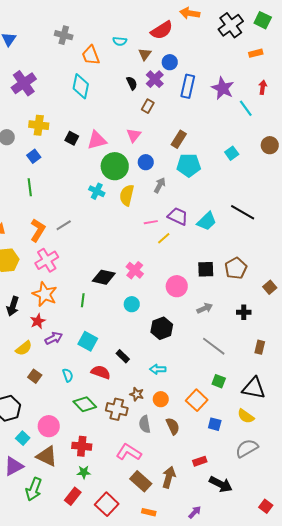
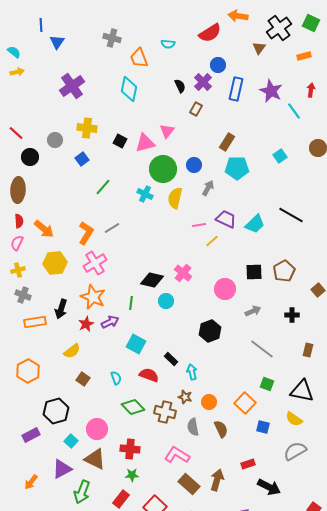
brown triangle: (145, 54) -> (259, 48), moved
pink triangle: (134, 135) -> (167, 131), moved
green line: (30, 187) -> (103, 187), moved, turned 48
cyan circle: (132, 304) -> (166, 301), moved
purple arrow: (54, 338) -> (110, 322), moved
cyan arrow: (158, 369) -> (192, 372), moved, turned 77

